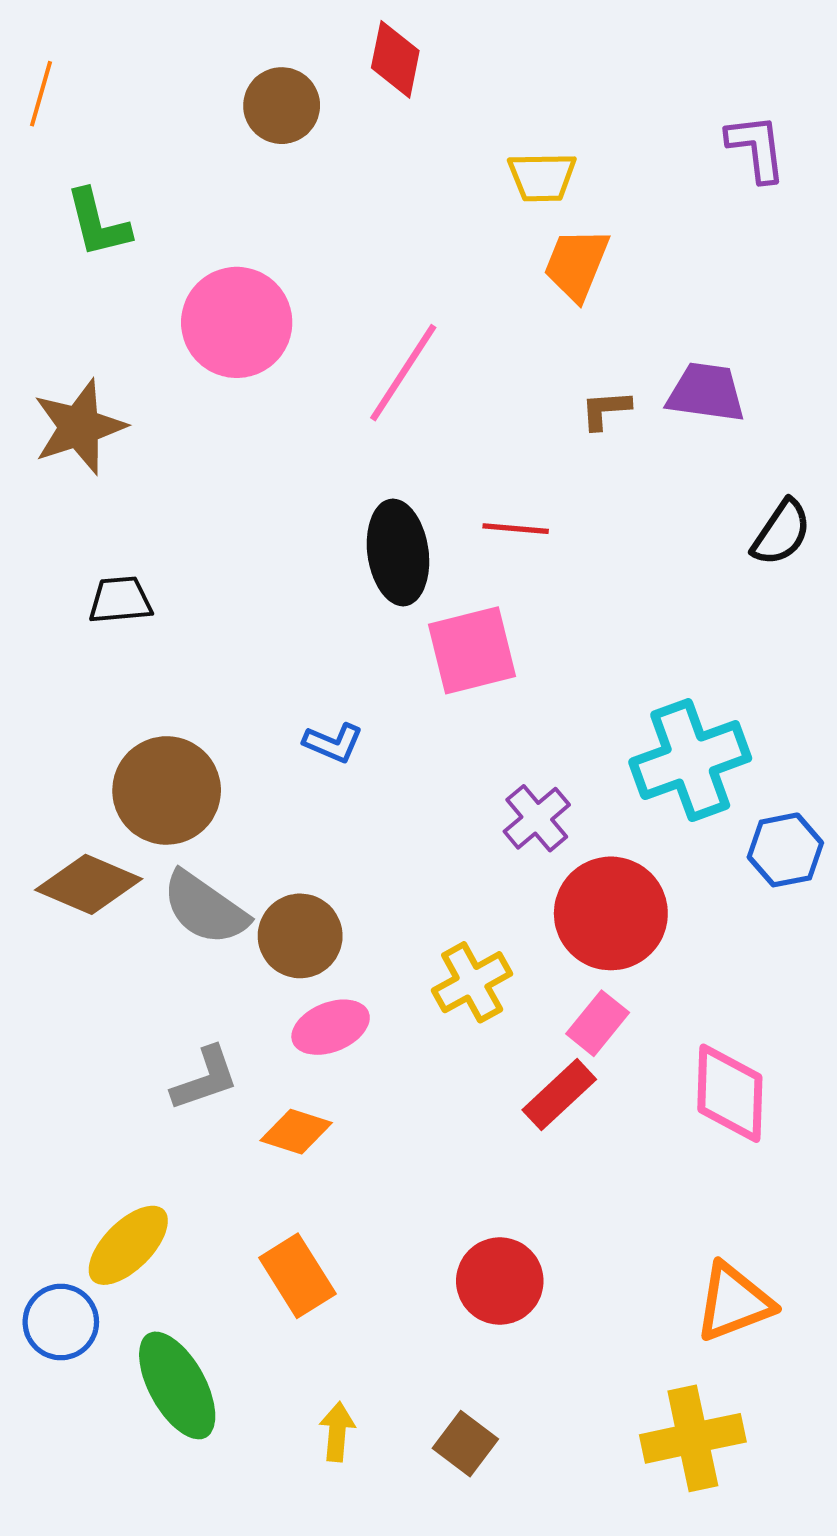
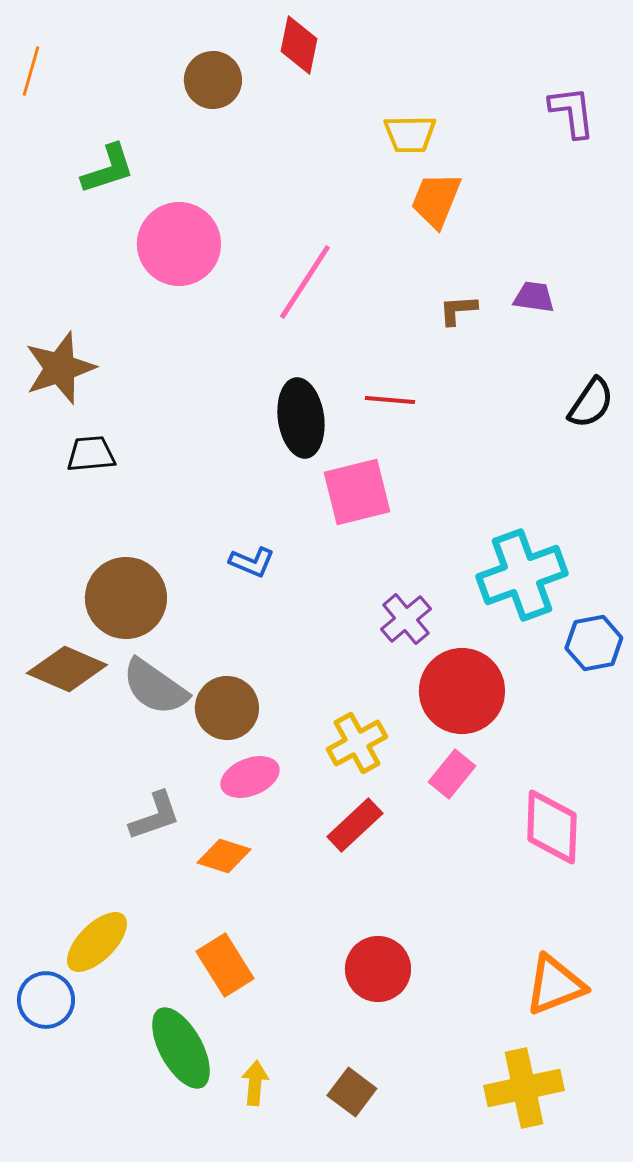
green L-shape: (98, 223) -> (108, 169), moved, turned -94
purple trapezoid: (706, 392) -> (534, 297), size x0.7
brown star: (79, 427) -> (60, 368), moved
red rectangle: (559, 1095) -> (355, 825), moved
green ellipse: (177, 1385) -> (181, 1048), moved

